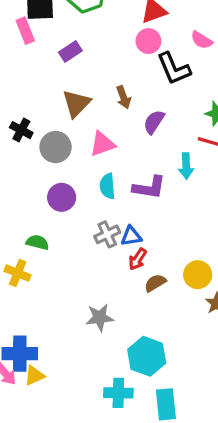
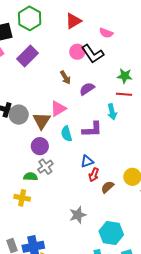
pink circle: (148, 41) -> (77, 52), moved
purple rectangle: (70, 52) -> (27, 56), size x1.5
brown triangle: (76, 103) -> (42, 121), moved
purple semicircle: (154, 122) -> (87, 89), turned 35
gray circle: (56, 147) -> (19, 115), moved
gray cross: (107, 234) -> (45, 167), moved

